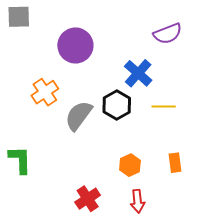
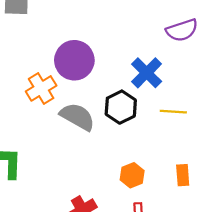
purple circle: (75, 45) -> (74, 60), moved
gray semicircle: (79, 116) -> (77, 117), turned 80

